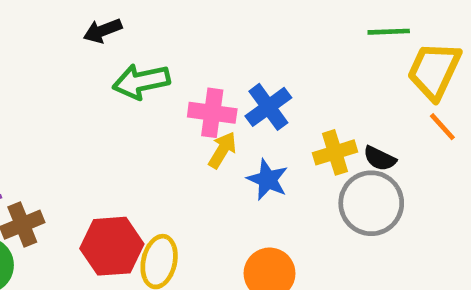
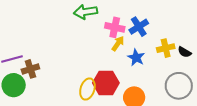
gray circle: (371, 203) -> (179, 86), moved
red hexagon: (112, 246) -> (106, 83), moved

